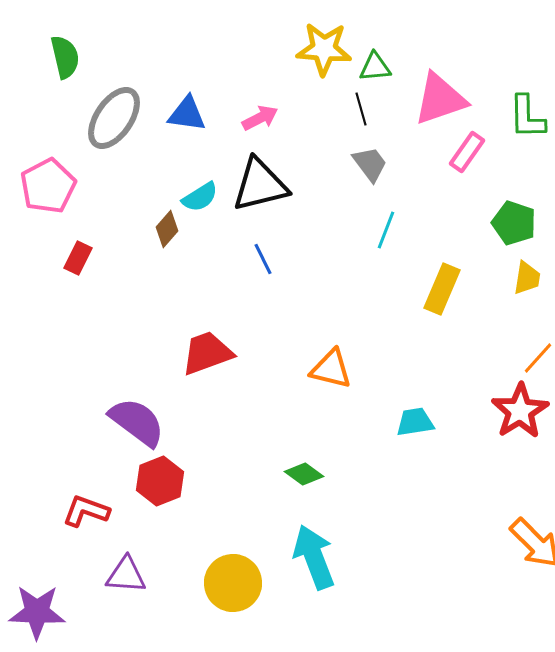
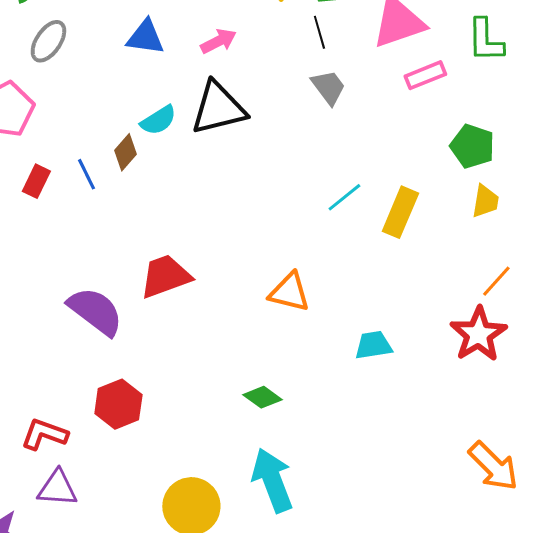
gray ellipse: (114, 118) -> (48, 41), moved, size x0.7
pink rectangle: (467, 152) -> (425, 75), turned 33
cyan line: (386, 230) -> (344, 197), moved, turned 30
blue line: (263, 259) -> (86, 174), moved
purple semicircle: (137, 422) -> (95, 311), moved
purple triangle: (126, 575) -> (57, 488), moved

